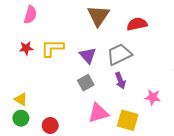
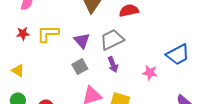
pink star: (153, 97) -> (150, 73), moved
yellow triangle: (21, 99) -> (18, 71), moved

